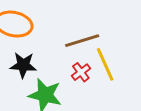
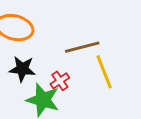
red cross: (81, 72) -> (60, 81), moved

